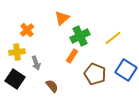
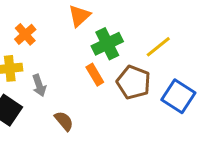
orange rectangle: (72, 56) -> (95, 75), turned -64
brown pentagon: (95, 74) -> (134, 82), moved

